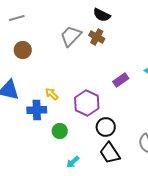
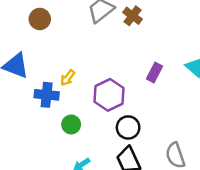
purple rectangle: (121, 80) -> (155, 73), turned -35
yellow arrow: (52, 94) -> (68, 78), turned -104

